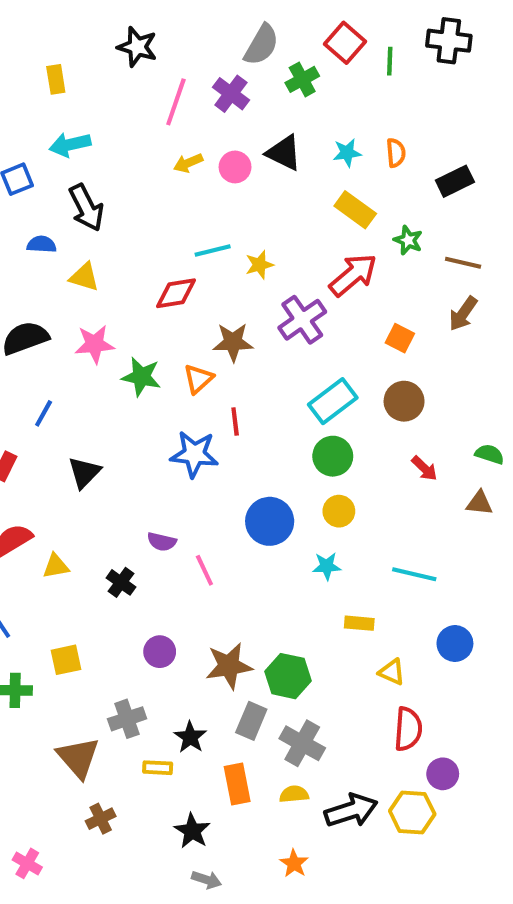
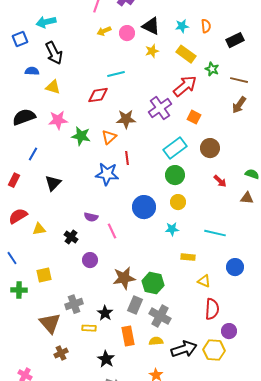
yellow star: (259, 265) -> (152, 51), moved
orange square: (400, 338) -> (194, 117), moved
purple circle: (160, 652) -> (90, 260), moved

